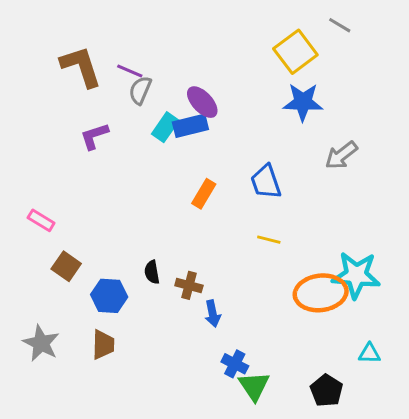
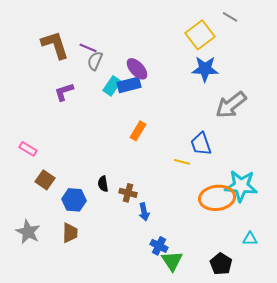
gray arrow: (341, 155) -> (231, 105), size x1.4
blue trapezoid: (266, 182) -> (201, 144), moved

